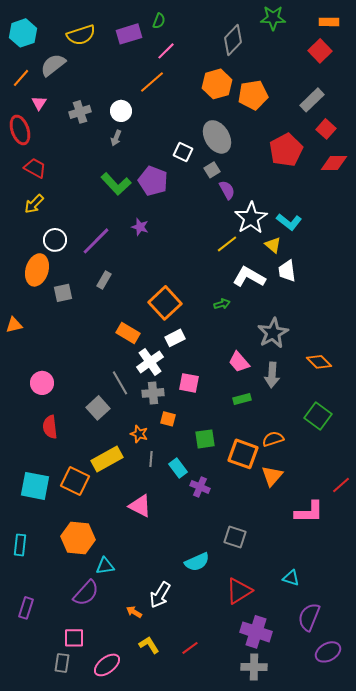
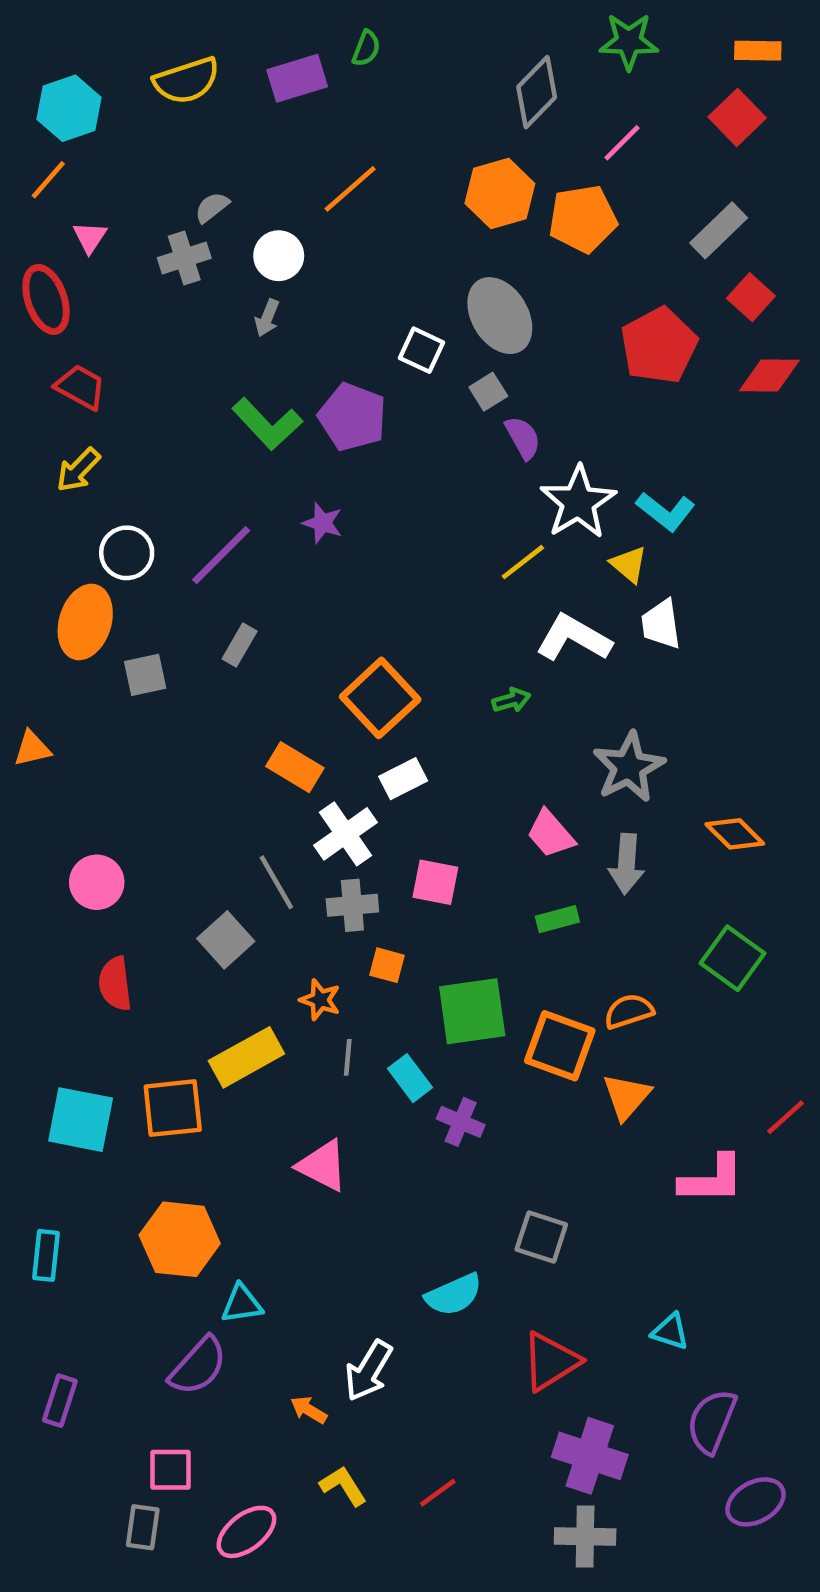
cyan hexagon: (23, 33) -> (69, 108), moved
pink line: (166, 51) -> (622, 143), moved
gray semicircle: (53, 65) -> (212, 207), moved, size x0.6
green square: (205, 439) -> (472, 1011), size x1.5
orange square: (75, 481) -> (173, 1108), turned -32

